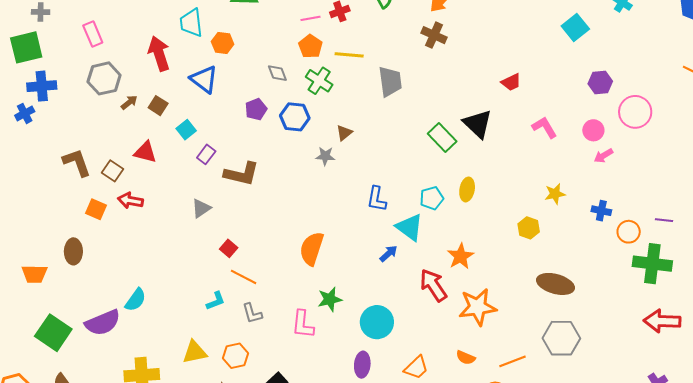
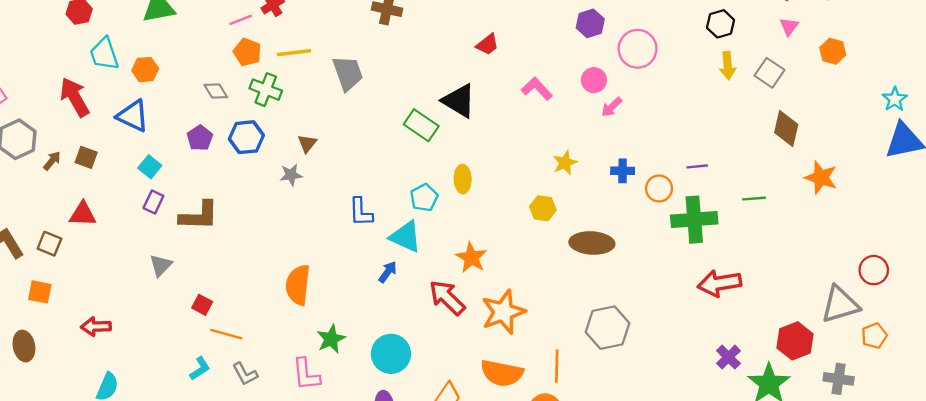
cyan square: (186, 130) -> (150, 167), moved
red arrow: (130, 201) -> (96, 327), moved
brown ellipse: (556, 284) -> (592, 243), moved
orange semicircle: (466, 358) -> (502, 373), size x1.8
orange line: (513, 361) -> (557, 366), turned -56

